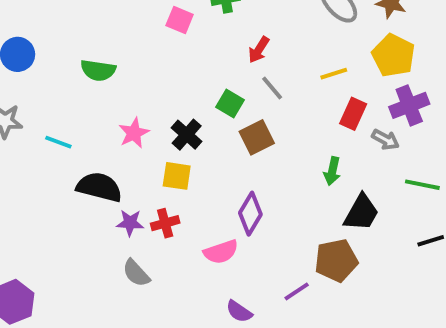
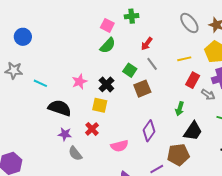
green semicircle: (98, 70) -> (108, 45), moved, turned -60
purple diamond: (250, 214) -> (149, 131), moved
purple star: (130, 223) -> (65, 134), moved
red cross: (165, 223) -> (92, 129), turned -32

